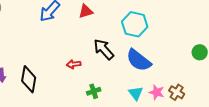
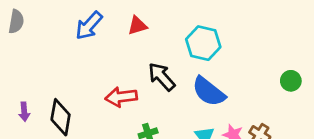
red arrow: (74, 64) -> (121, 97), size x1.6

